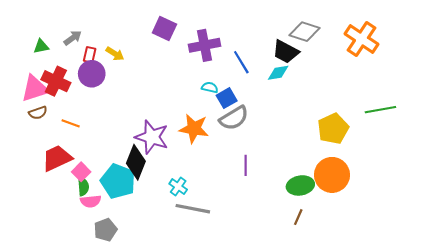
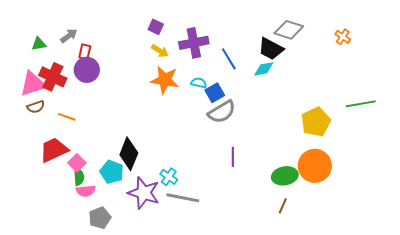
purple square: (164, 28) -> (156, 27), size x0.7
orange cross: (361, 39) -> (343, 37), size x0.5
yellow arrow: (115, 54) -> (160, 51), moved
orange star: (194, 129) -> (165, 80), moved
purple star: (152, 137) -> (144, 193), moved
cyan pentagon: (118, 181) -> (112, 172), size x0.7

